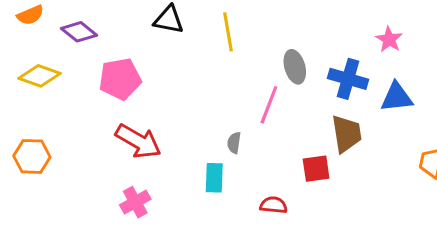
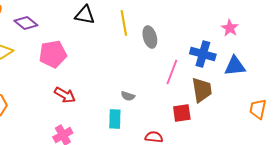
gray ellipse: (295, 67) -> (150, 37), moved
pink line: (269, 105) -> (172, 72), moved
red arrow: (138, 141) -> (65, 95), size x0.7
gray semicircle: (234, 143) -> (128, 96), turned -80

